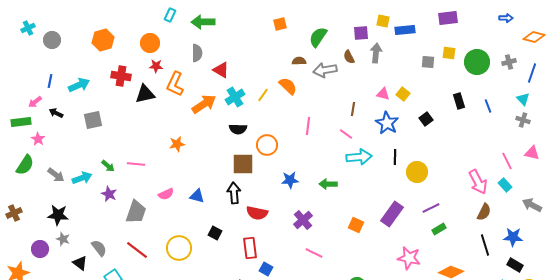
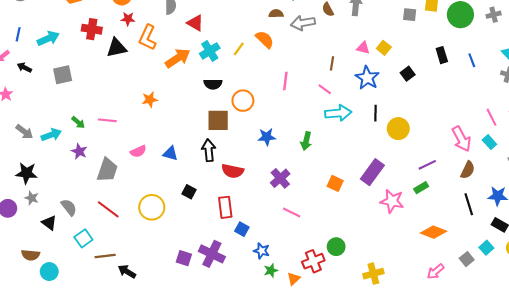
green arrow: (328, 184) -> (306, 141), turned -78
purple line: (431, 208) -> (427, 165), moved
pink star: (409, 258) -> (392, 201), moved

